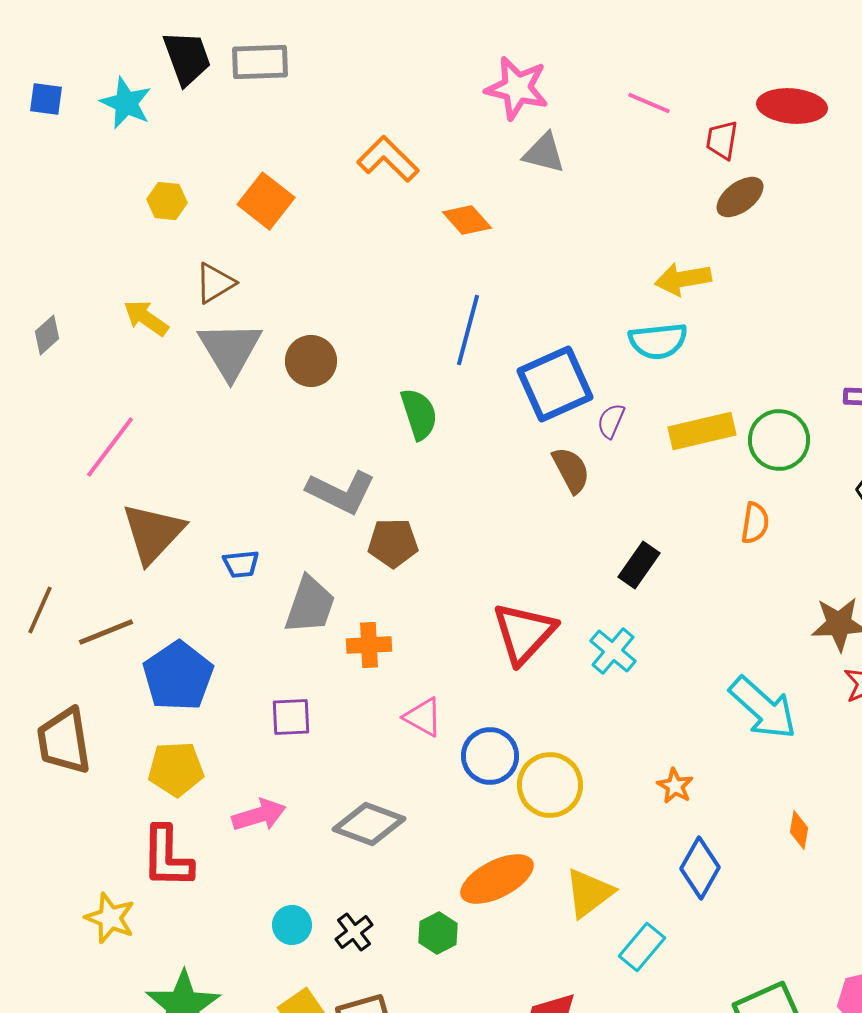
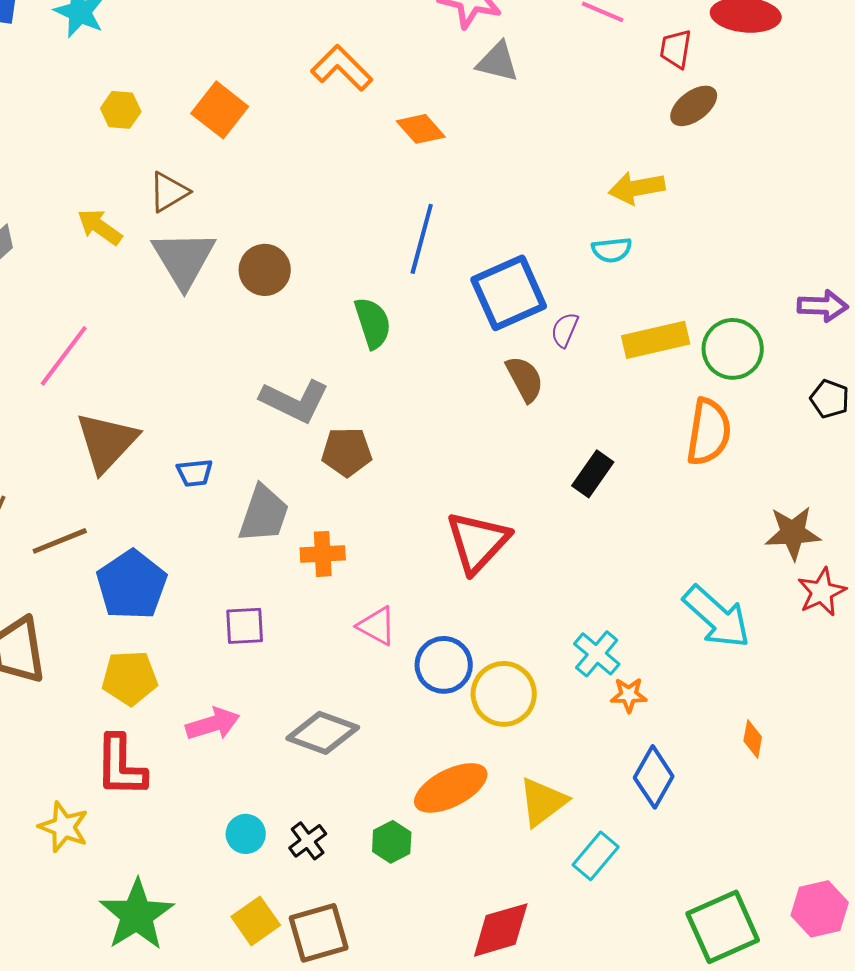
cyan semicircle: (658, 341) -> (612, 250), size x0.7
orange semicircle: (755, 523) -> (709, 432), size x1.6
cyan cross: (613, 651) -> (597, 654), moved
orange star: (675, 786) -> (629, 695), turned -30

